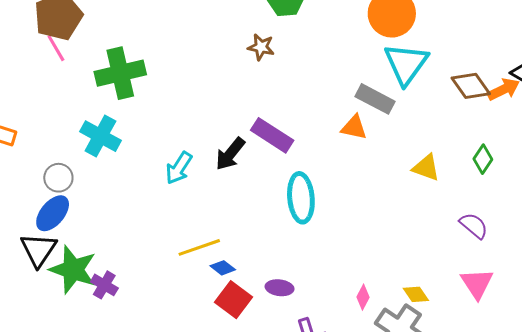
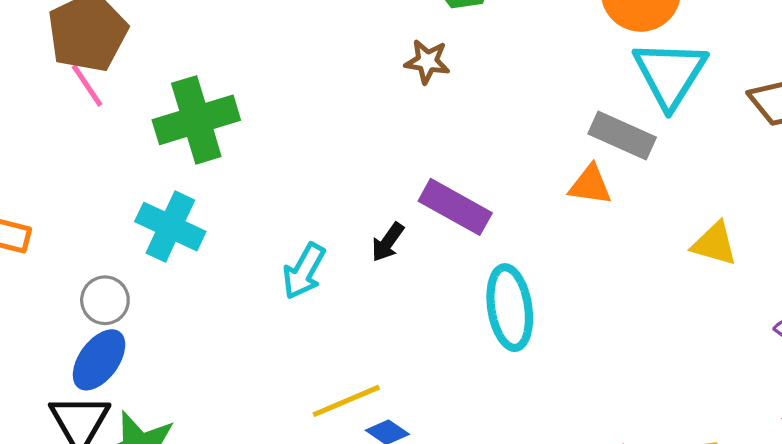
black arrow: (230, 154) -> (388, 242), size x0.7

